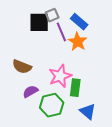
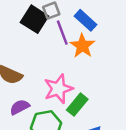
black square: (39, 22) -> (34, 19), turned 30
green rectangle: (75, 88) -> (77, 105), turned 30

